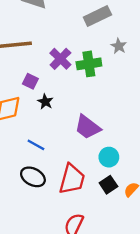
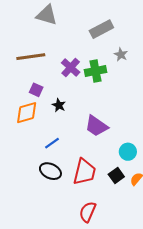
purple square: (30, 81) -> (36, 90), moved
blue line: (36, 145) -> (52, 143), turned -63
cyan circle: (109, 157) -> (128, 152), moved

